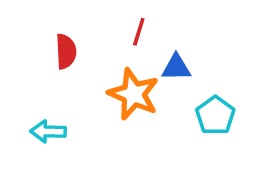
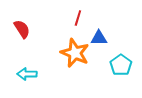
red semicircle: (66, 51) -> (22, 29), moved, turned -30

